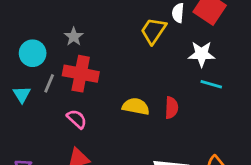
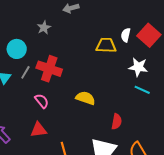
yellow trapezoid: (153, 31) -> (106, 45), turned 50
gray star: (74, 37) -> (44, 28), moved
red semicircle: (171, 108) -> (117, 122), moved

